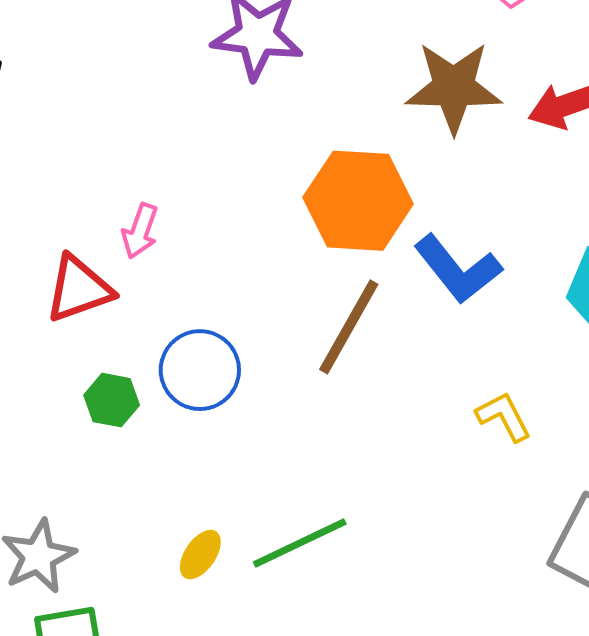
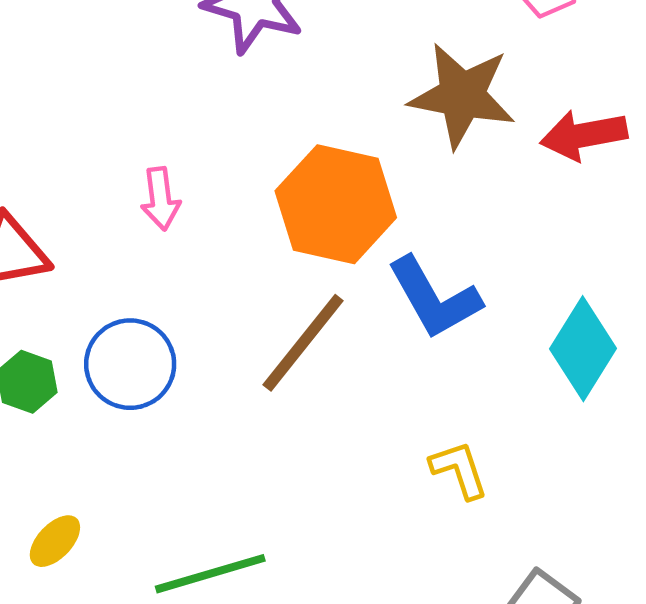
pink arrow: (140, 231) -> (160, 199), moved, turned -36
yellow ellipse: (200, 555) -> (55, 541), moved

